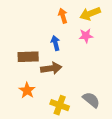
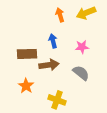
pink star: (86, 36) -> (82, 47), moved
gray semicircle: (91, 100) -> (81, 73), moved

